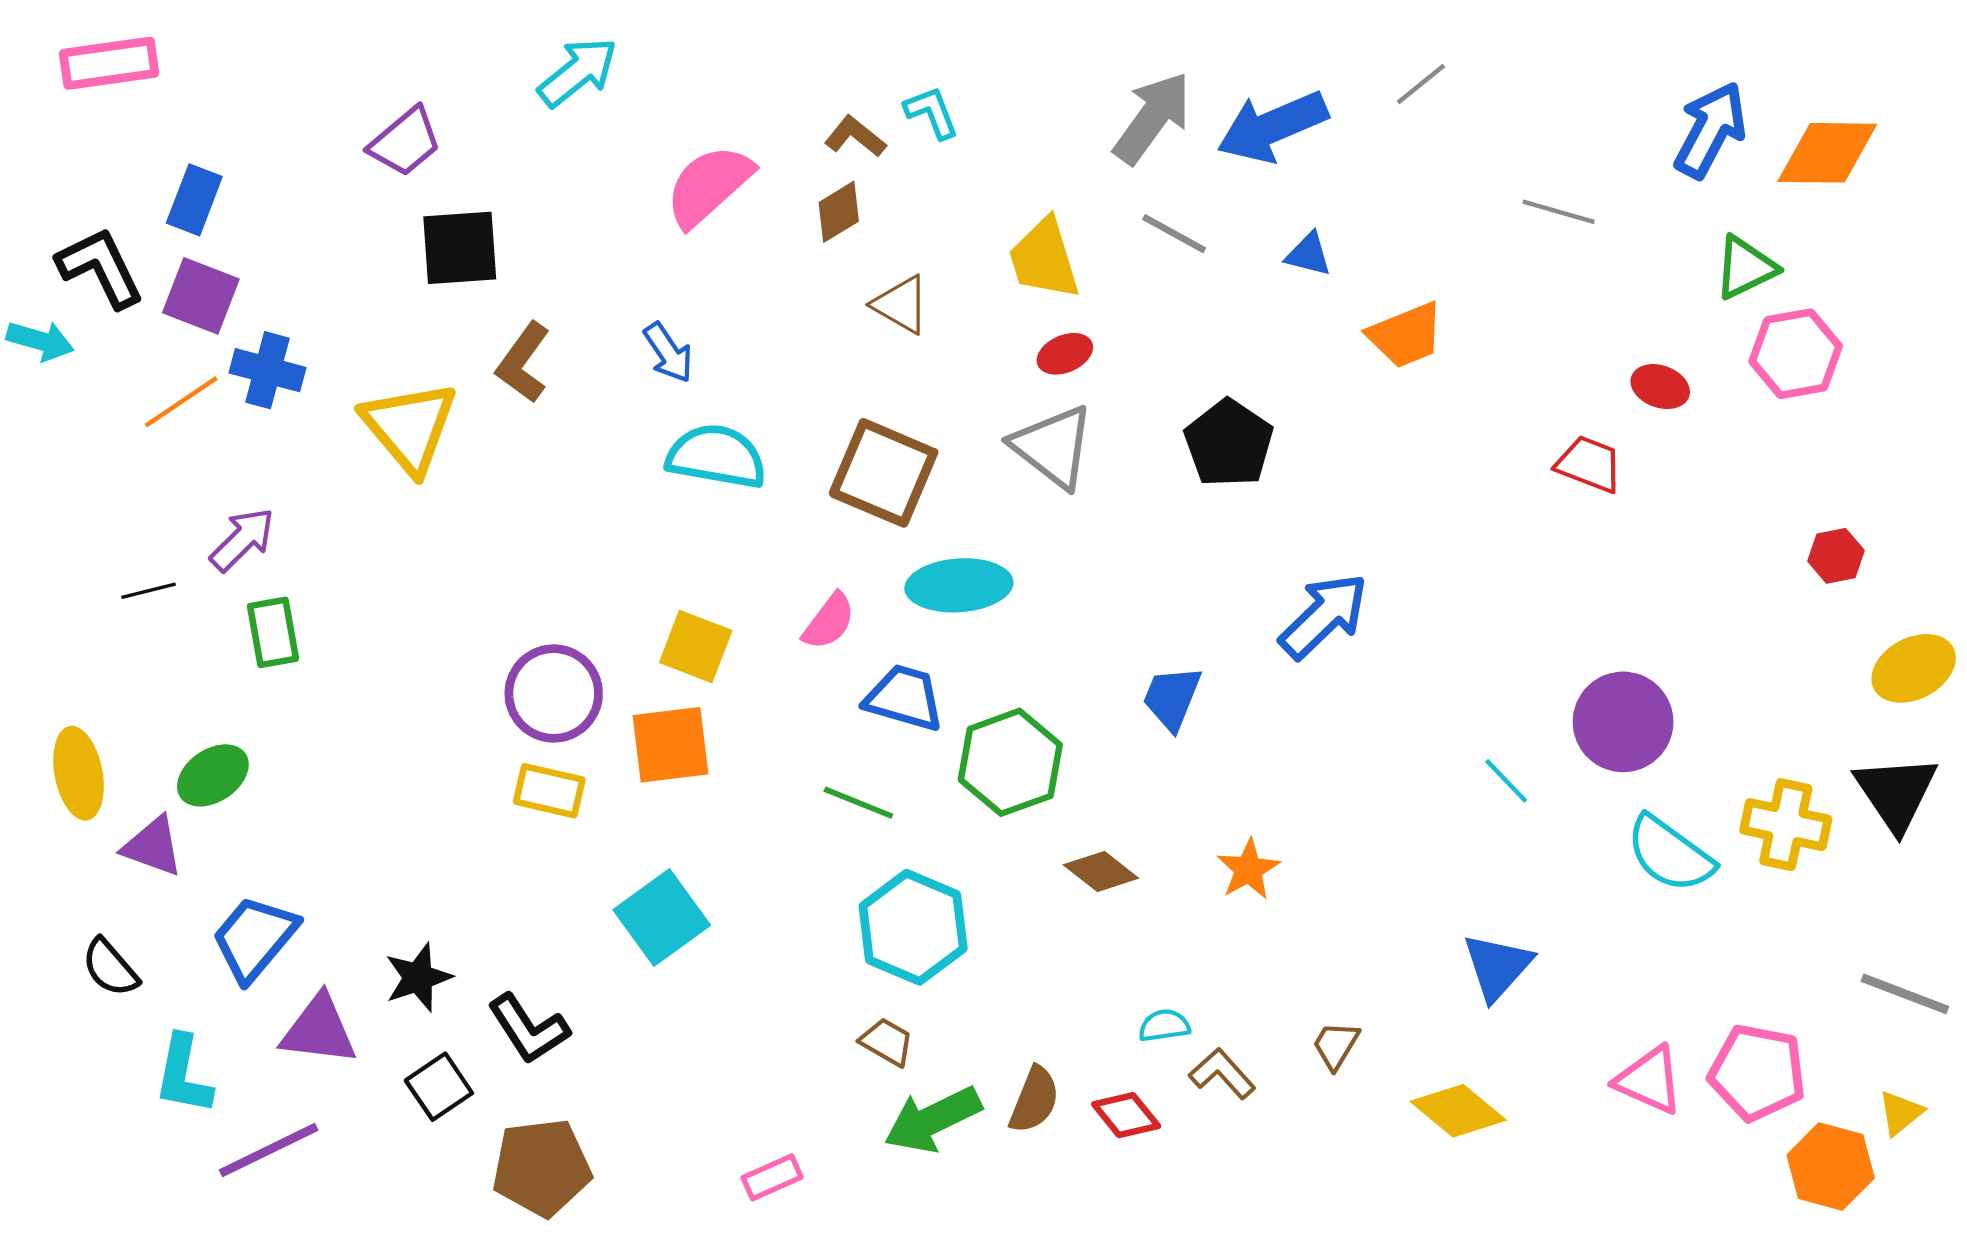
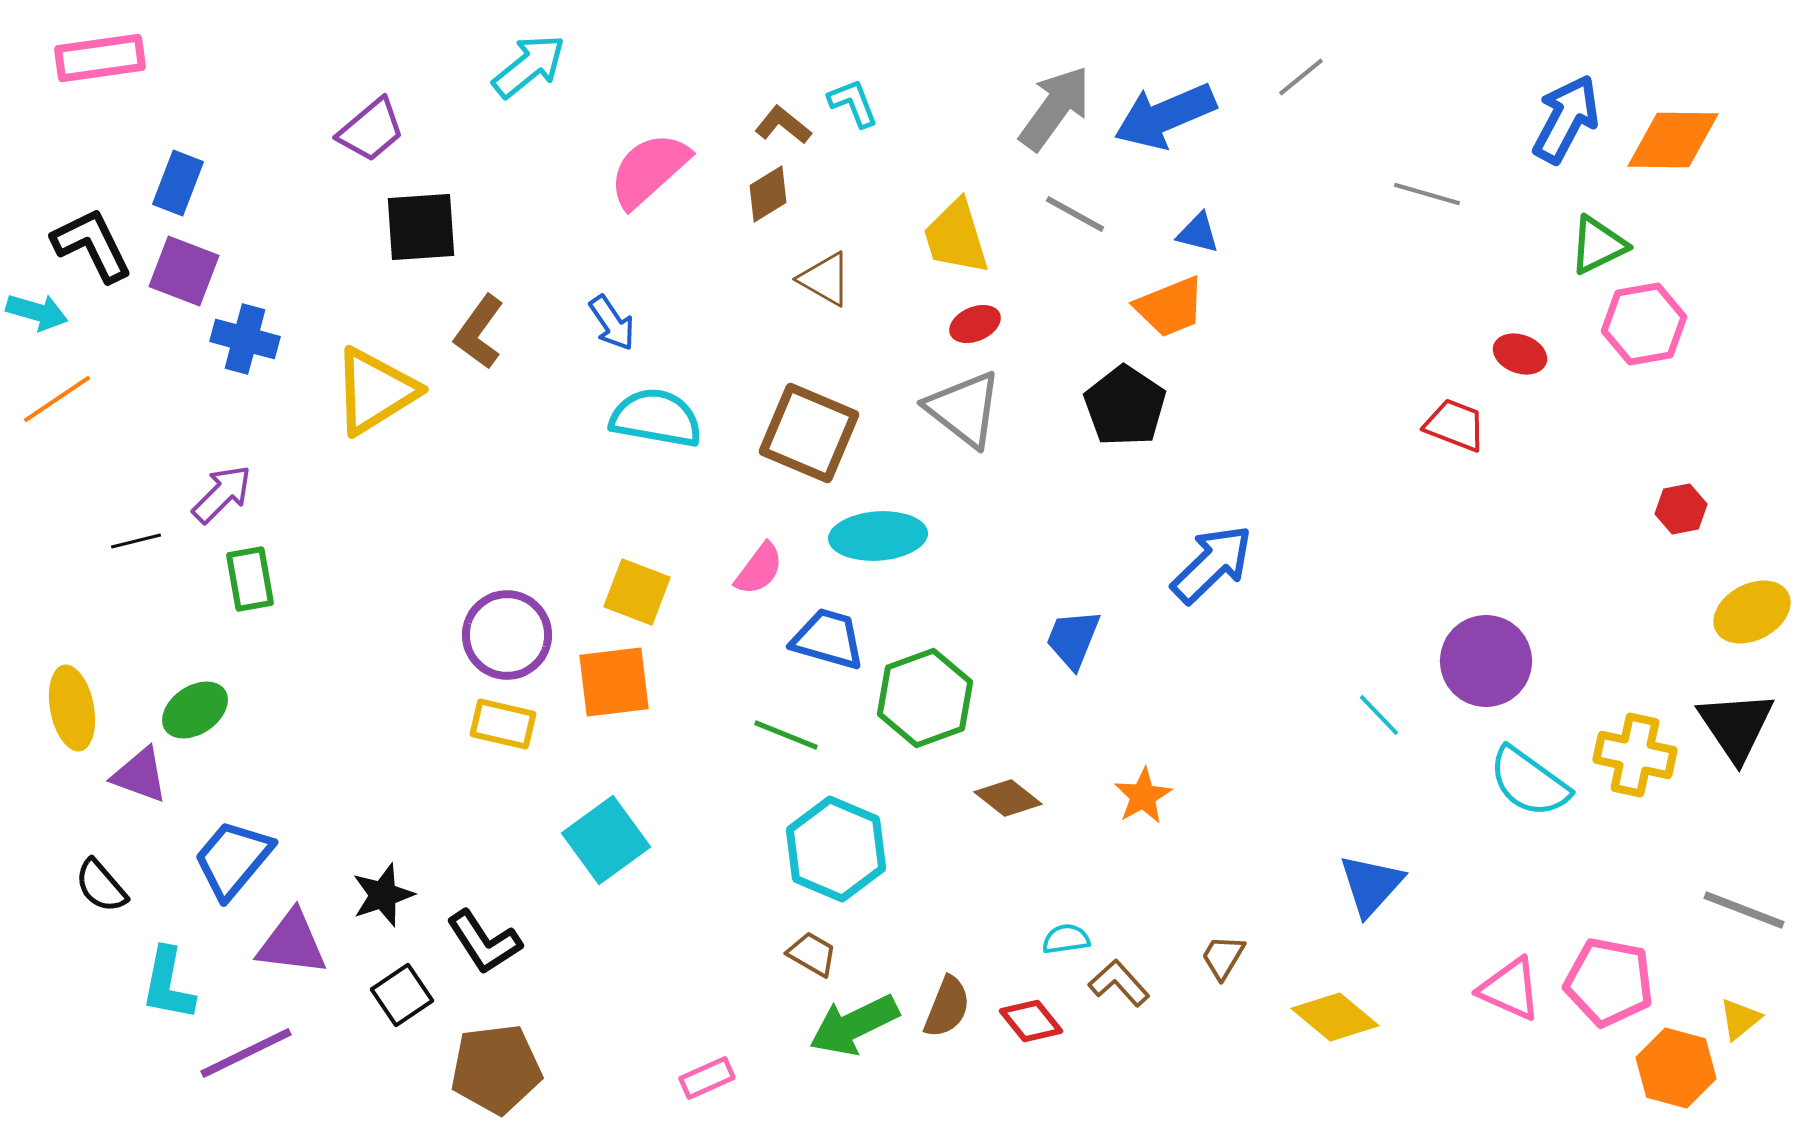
orange trapezoid: (1406, 335) -> (1170, 307), moved
orange line: (181, 402) -> (57, 399), moved
yellow triangle: (409, 427) -> (375, 391), turned 38

